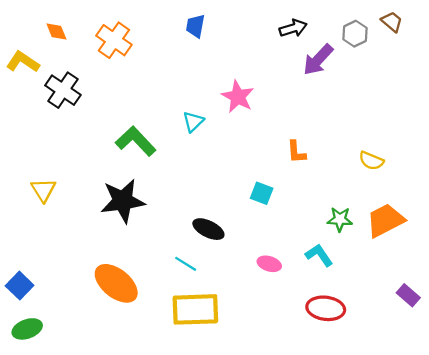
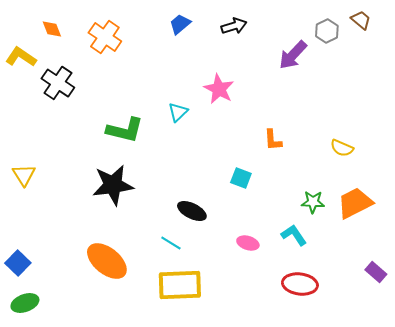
blue trapezoid: (195, 26) -> (180, 24), turned 40
black arrow: (293, 28) -> (234, 26), moved
green L-shape: (136, 141) -> (125, 130), turned 147
yellow triangle: (43, 190) -> (24, 175), moved

